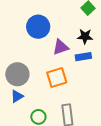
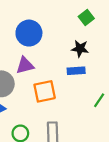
purple triangle: (61, 47) -> (25, 65), moved

